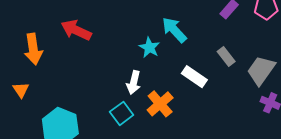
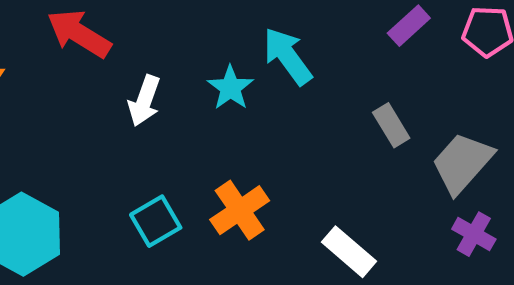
white rectangle: (194, 77) -> (349, 252), moved
white arrow: (134, 83) -> (144, 101), moved

